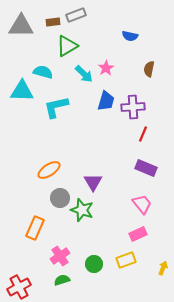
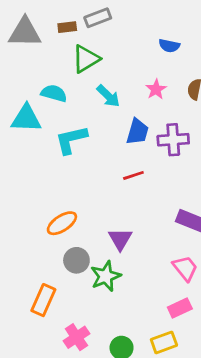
pink star: (106, 68) -> (156, 89), moved
red line: (143, 134) -> (133, 175), moved, turned 49
green star: (82, 210) -> (106, 276), turned 30

